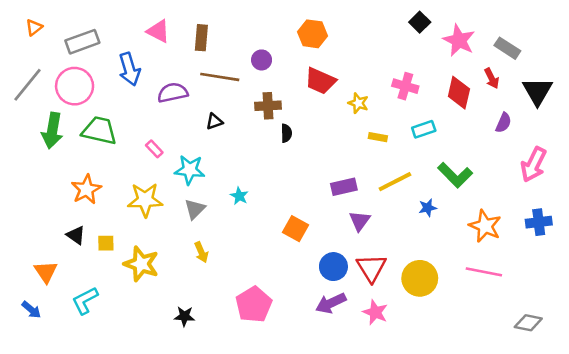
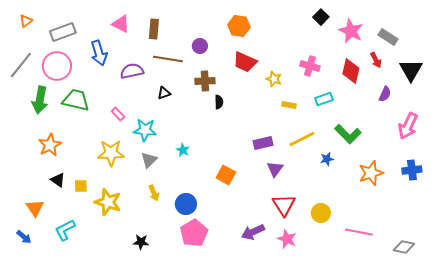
orange star: (86, 189) -> (50, 145), moved
orange star: (485, 226) -> (371, 173), turned 30
blue circle: (333, 267) -> (186, 204), moved
pink line: (484, 272) -> (359, 232), moved
yellow circle: (420, 278) -> (321, 213), size x0.7

